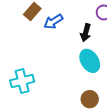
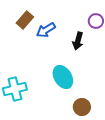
cyan ellipse: (90, 61) -> (63, 77), moved

